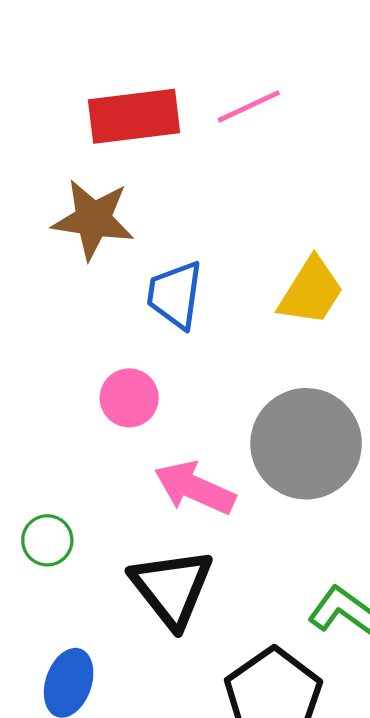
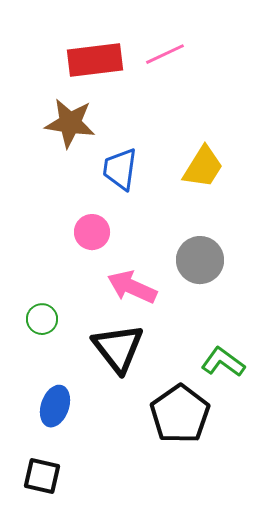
gray circle: (306, 444) -> (200, 260), size x0.7

